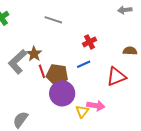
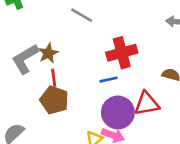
red cross: (89, 42) -> (122, 53), size x1.6
brown pentagon: (57, 75) -> (54, 100), moved
purple circle: (62, 93) -> (118, 112), moved

